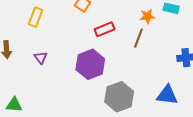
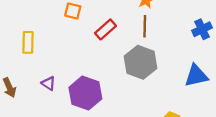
purple hexagon: (90, 64) -> (85, 93), moved
gray hexagon: (119, 97) -> (140, 62), moved

